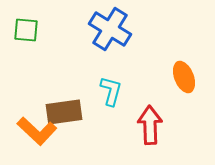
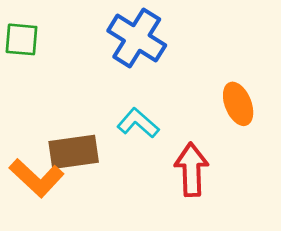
cyan L-shape: (111, 91) -> (138, 123), turned -64

